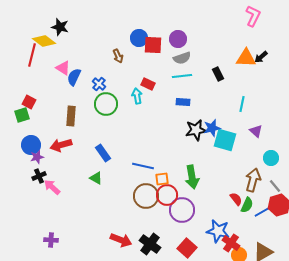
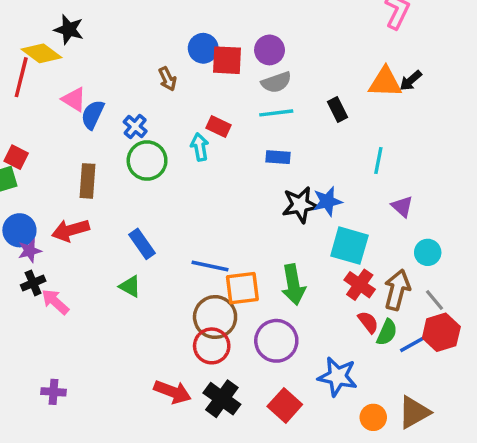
cyan square: (225, 140) -> (349, 246), moved
orange square: (162, 179) -> (242, 288), size x1.5
red circle: (167, 195) -> (212, 346), moved
red cross: (231, 243) -> (360, 285), moved

